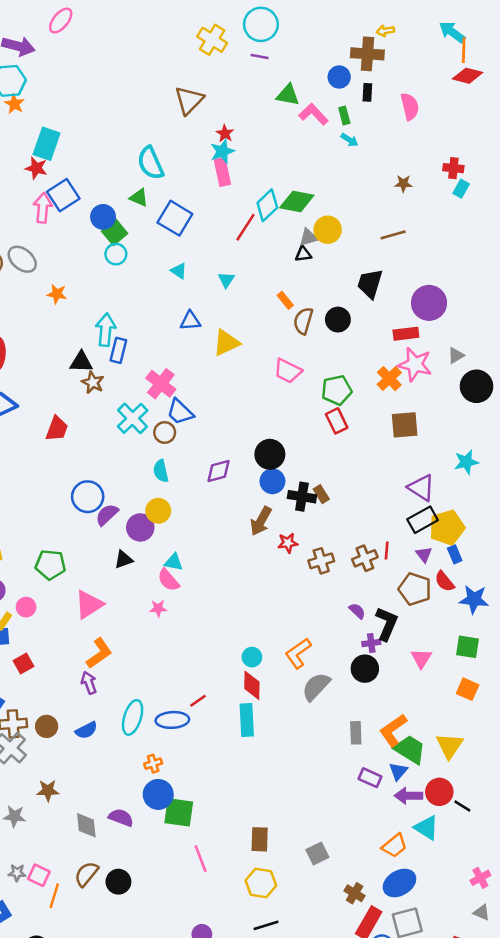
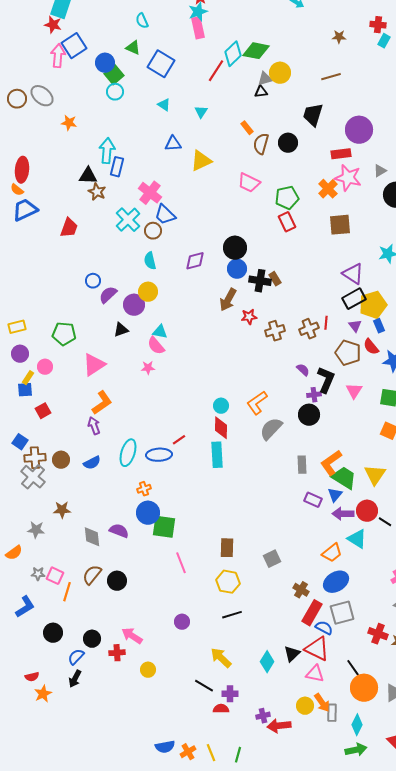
cyan semicircle: (151, 163) -> (142, 21), size x0.6
blue circle: (88, 497) -> (93, 281), size x0.6
pink triangle: (421, 658) -> (354, 391), moved

